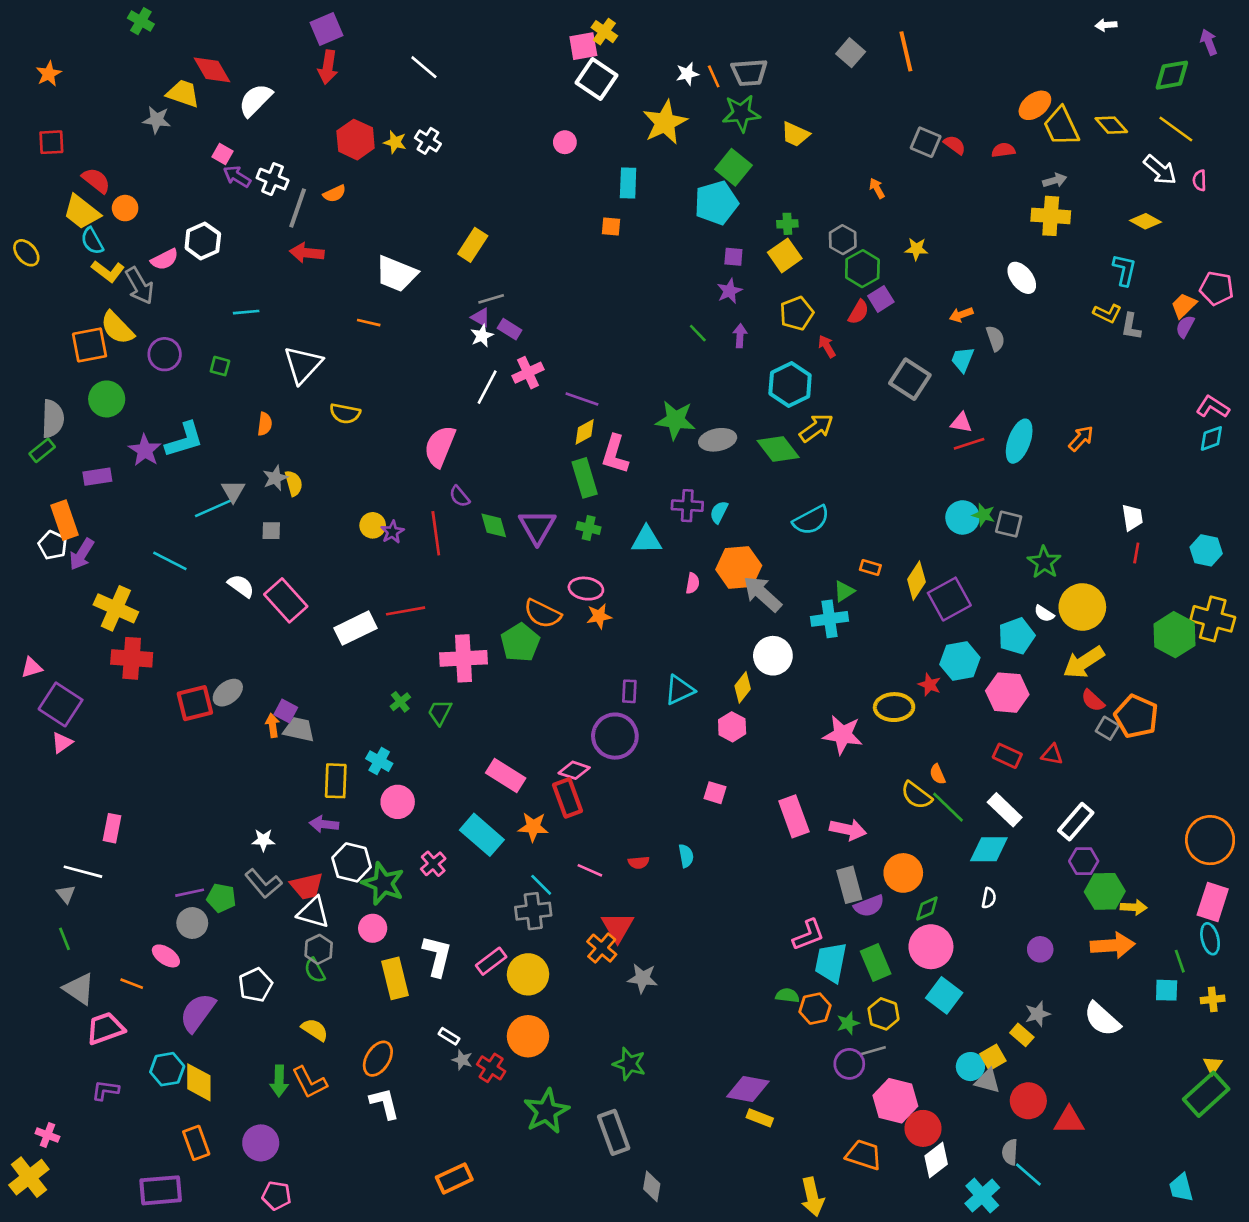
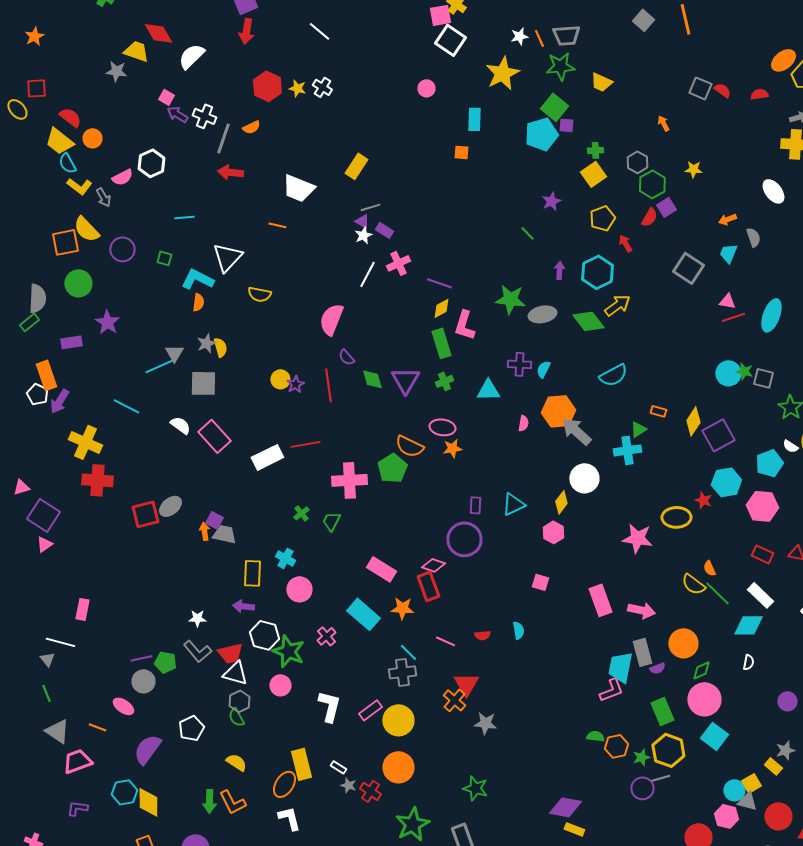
yellow ellipse: (26, 253) -> (17, 109), moved
purple square: (733, 257) -> (566, 125), moved
gray arrow: (140, 286) -> (103, 197), size x0.7
purple arrow: (740, 336) -> (559, 270), moved
cyan L-shape: (184, 440) -> (197, 279), moved, turned -136
green cross: (589, 528) -> (444, 381), turned -36
gray square: (271, 531) -> (203, 383), size x1.8
purple semicircle: (869, 906) -> (657, 668), size x0.7
cyan trapezoid: (831, 963) -> (620, 667), moved
yellow rectangle: (395, 978) -> (301, 764), moved
yellow hexagon: (884, 1014) -> (668, 750), size x1.4
pink hexagon: (895, 1101) -> (726, 816), moved, size x0.7

